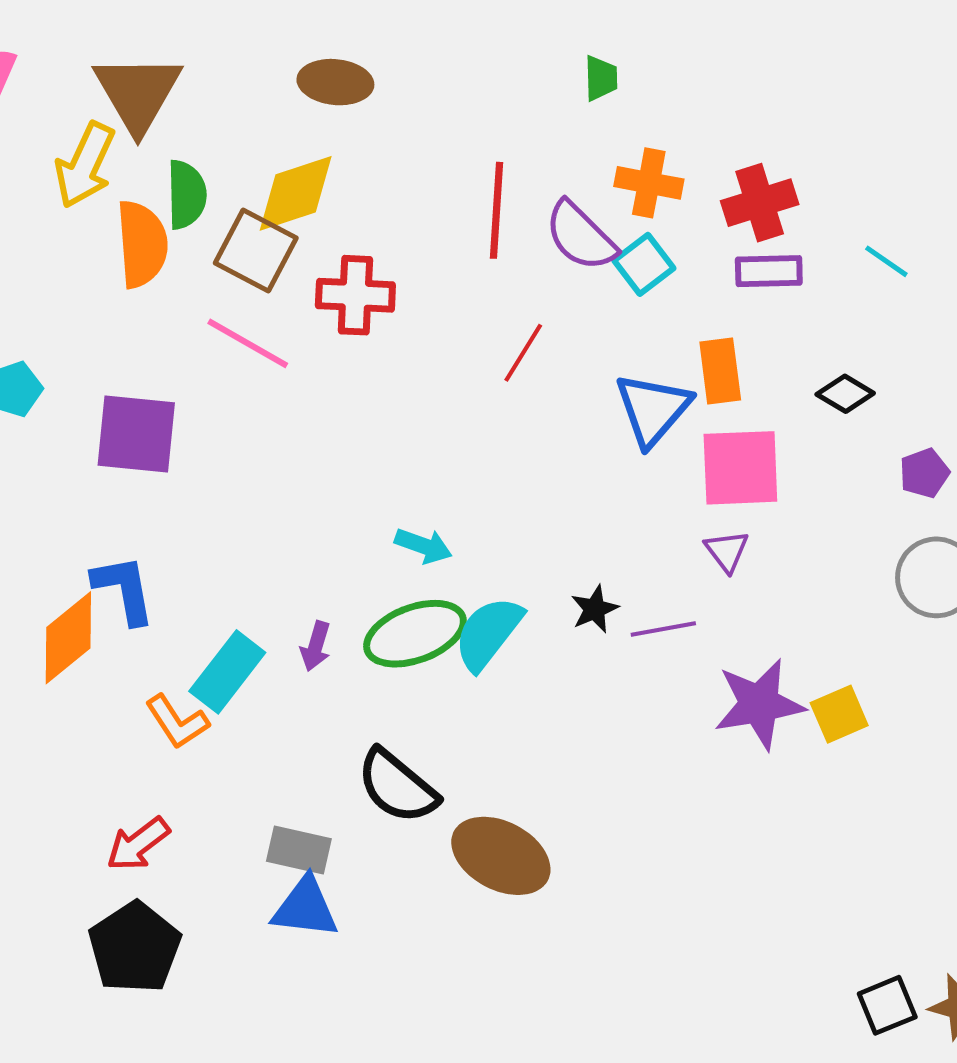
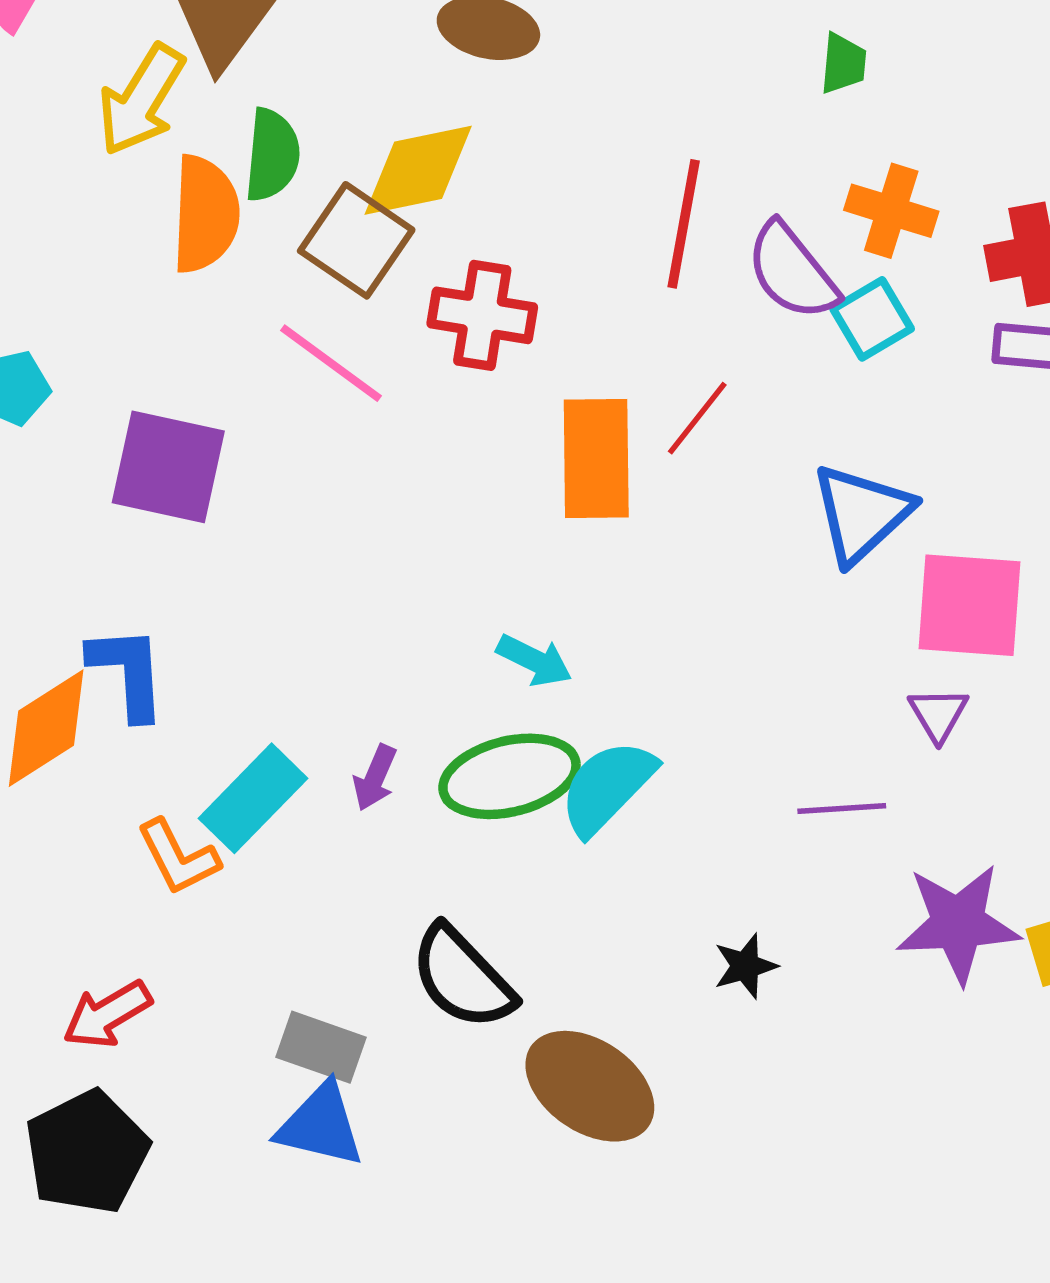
orange rectangle: (720, 371) -> (596, 458), moved, size x1.4
black star: (595, 609) -> (745, 966), moved

